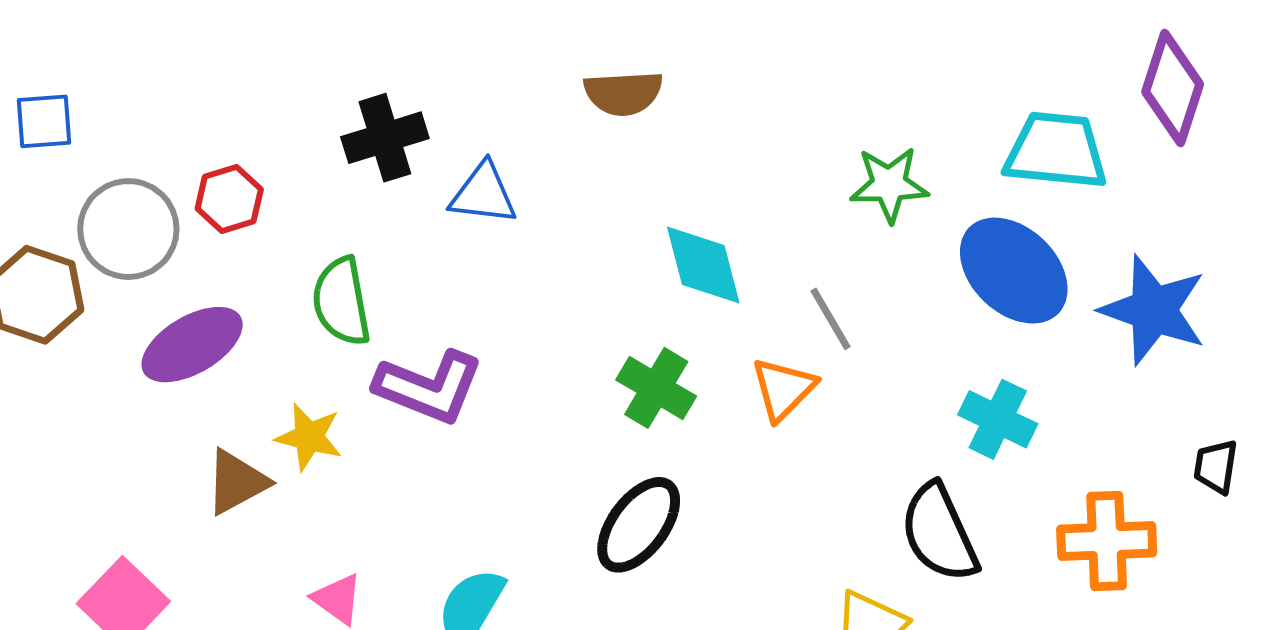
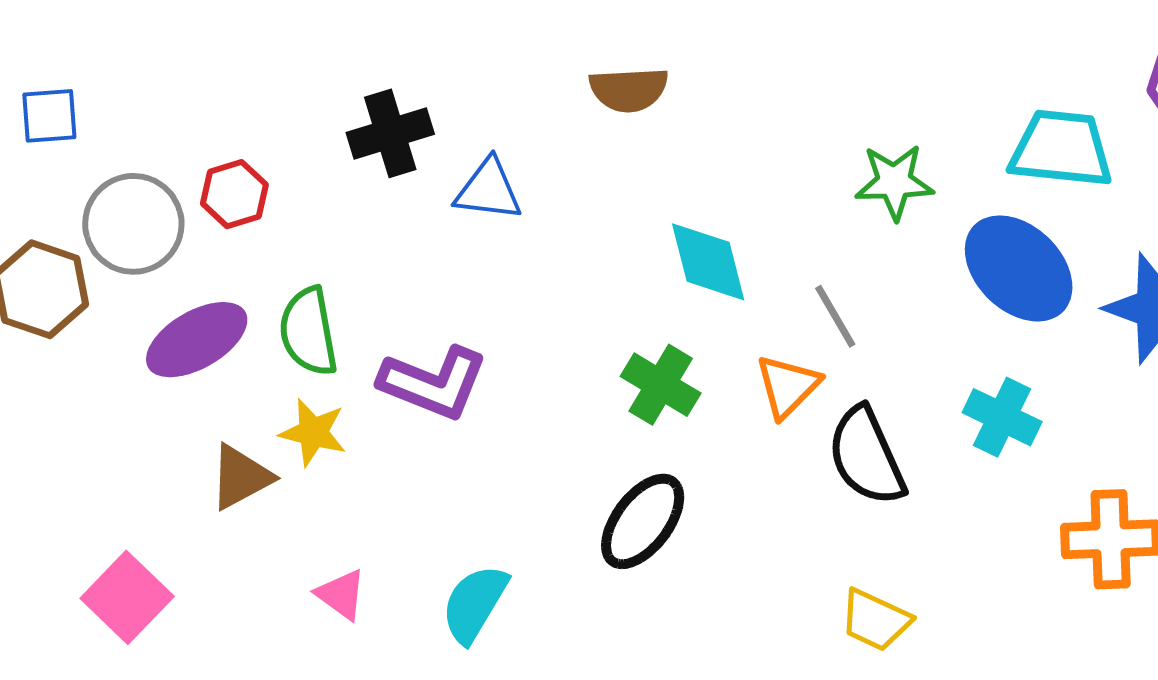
green semicircle: (341, 302) -> (308, 332), moved
black semicircle: (939, 533) -> (866, 456), moved

